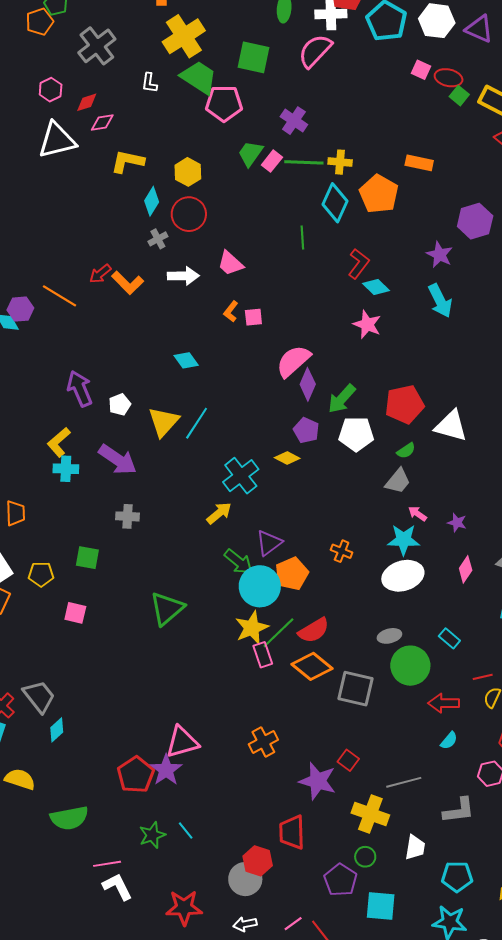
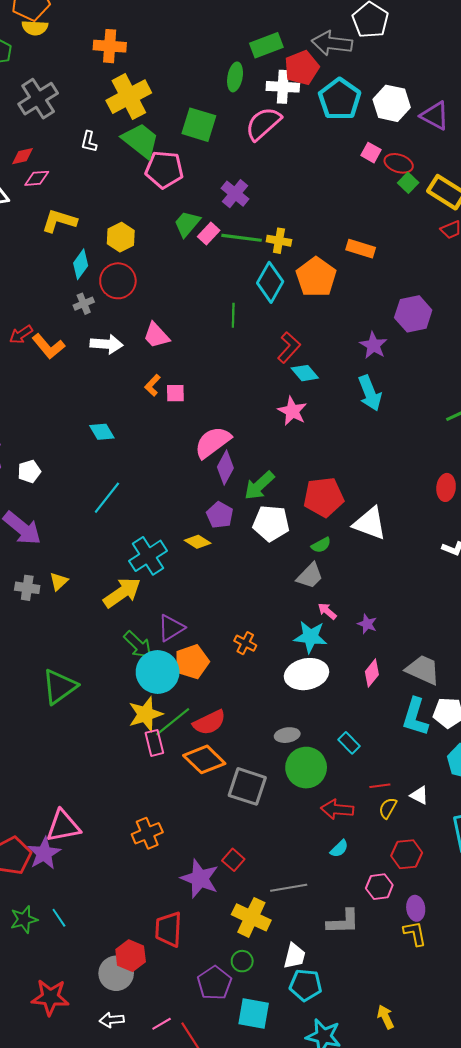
yellow triangle: (164, 422) -> (59, 581), moved, size x0.6
yellow arrow: (219, 513) -> (122, 593), size x1.4
cyan pentagon: (457, 877) -> (306, 985), moved

